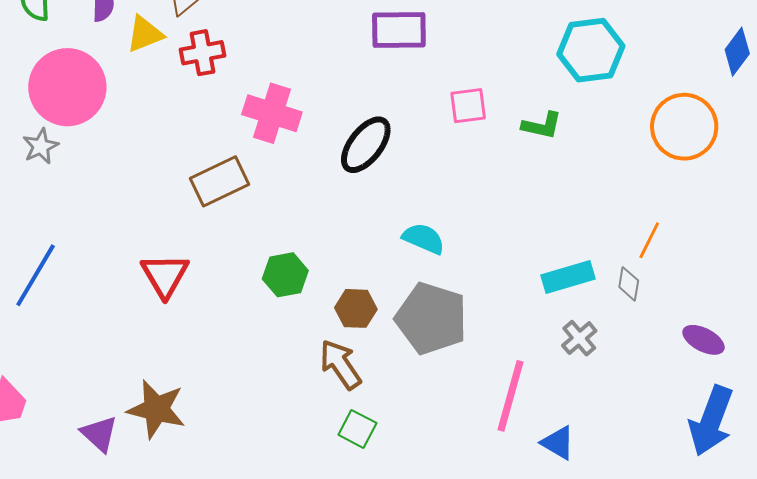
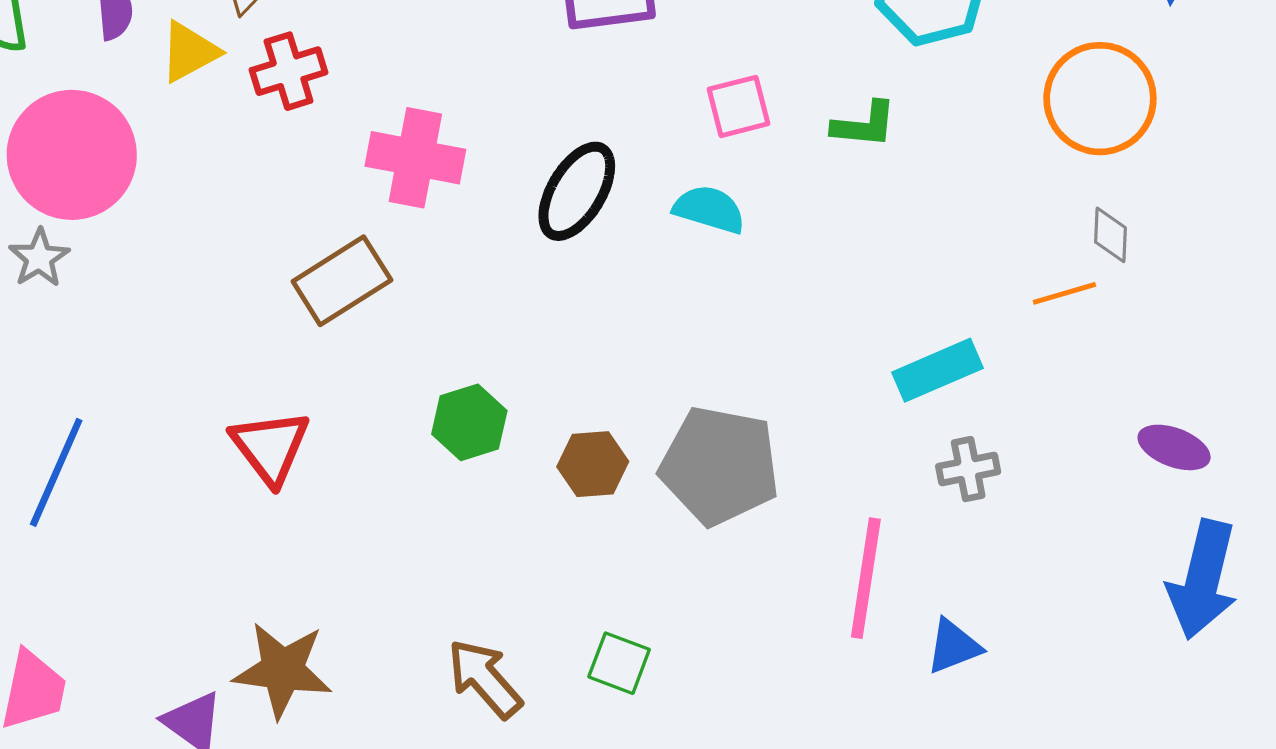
cyan semicircle: (424, 239) -> (709, 209), moved
orange line: (649, 240) -> (1064, 293), turned 54
gray diamond: (629, 284) -> (1110, 235), moved
gray cross: (579, 338) -> (968, 469), turned 36
brown arrow: (340, 364) -> (485, 679), moved
blue triangle: (558, 443) -> (954, 646), turned -45

